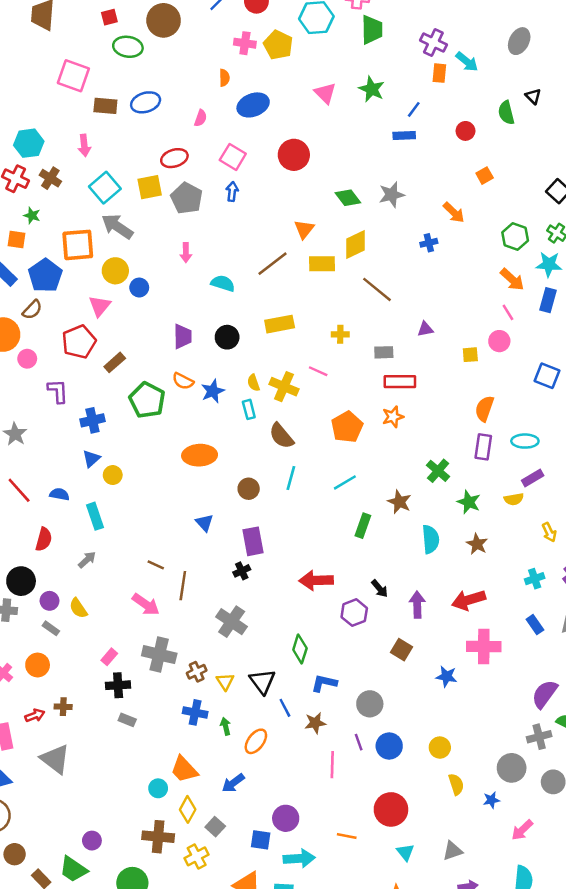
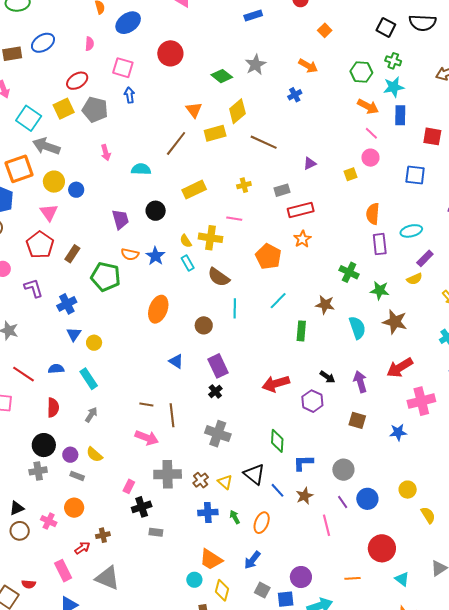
orange ellipse: (200, 455) -> (158, 309), turned -52
brown star: (477, 544) -> (395, 322), size x1.4
gray square: (215, 827) -> (262, 590), moved

